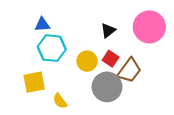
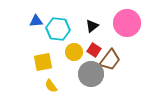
cyan hexagon: (52, 48) -> (58, 29), moved
yellow square: (34, 82) -> (43, 62), moved

